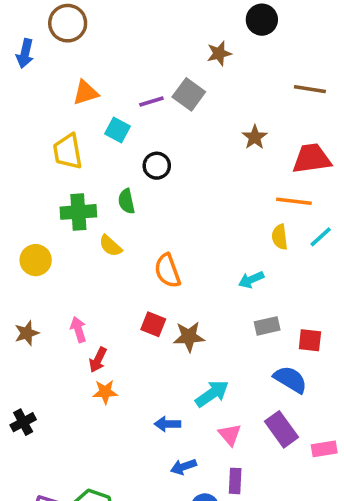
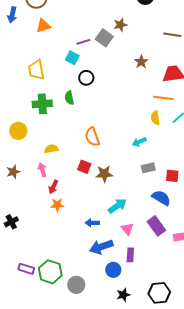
brown star: (219, 53) -> (120, 25), moved
orange triangle: (86, 93) -> (43, 26), moved
cyan square: (118, 130) -> (72, 58), moved
yellow semicircle: (110, 246) -> (51, 149), moved, turned 128
blue arrow: (183, 467) -> (101, 247), size x1.6

